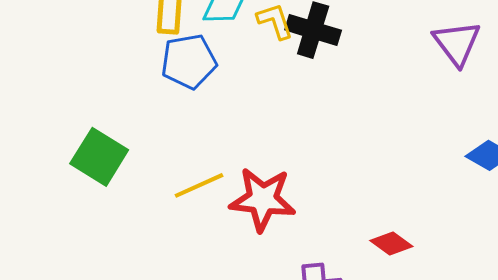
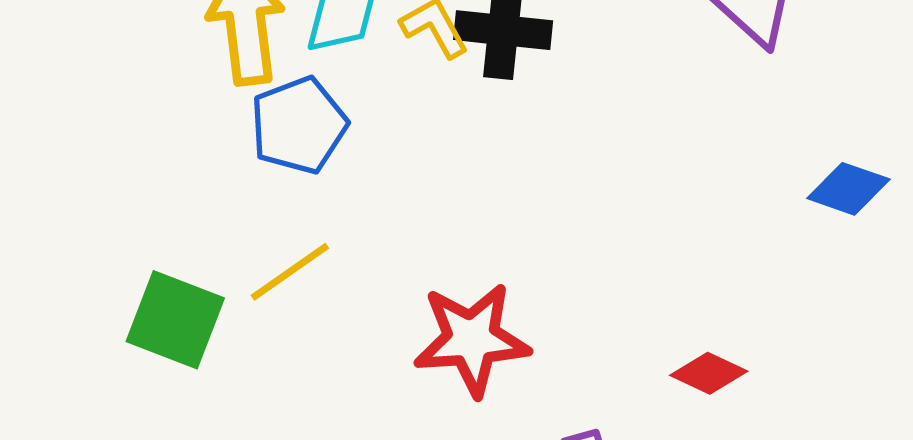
yellow line: (199, 185) -> (290, 272), moved

